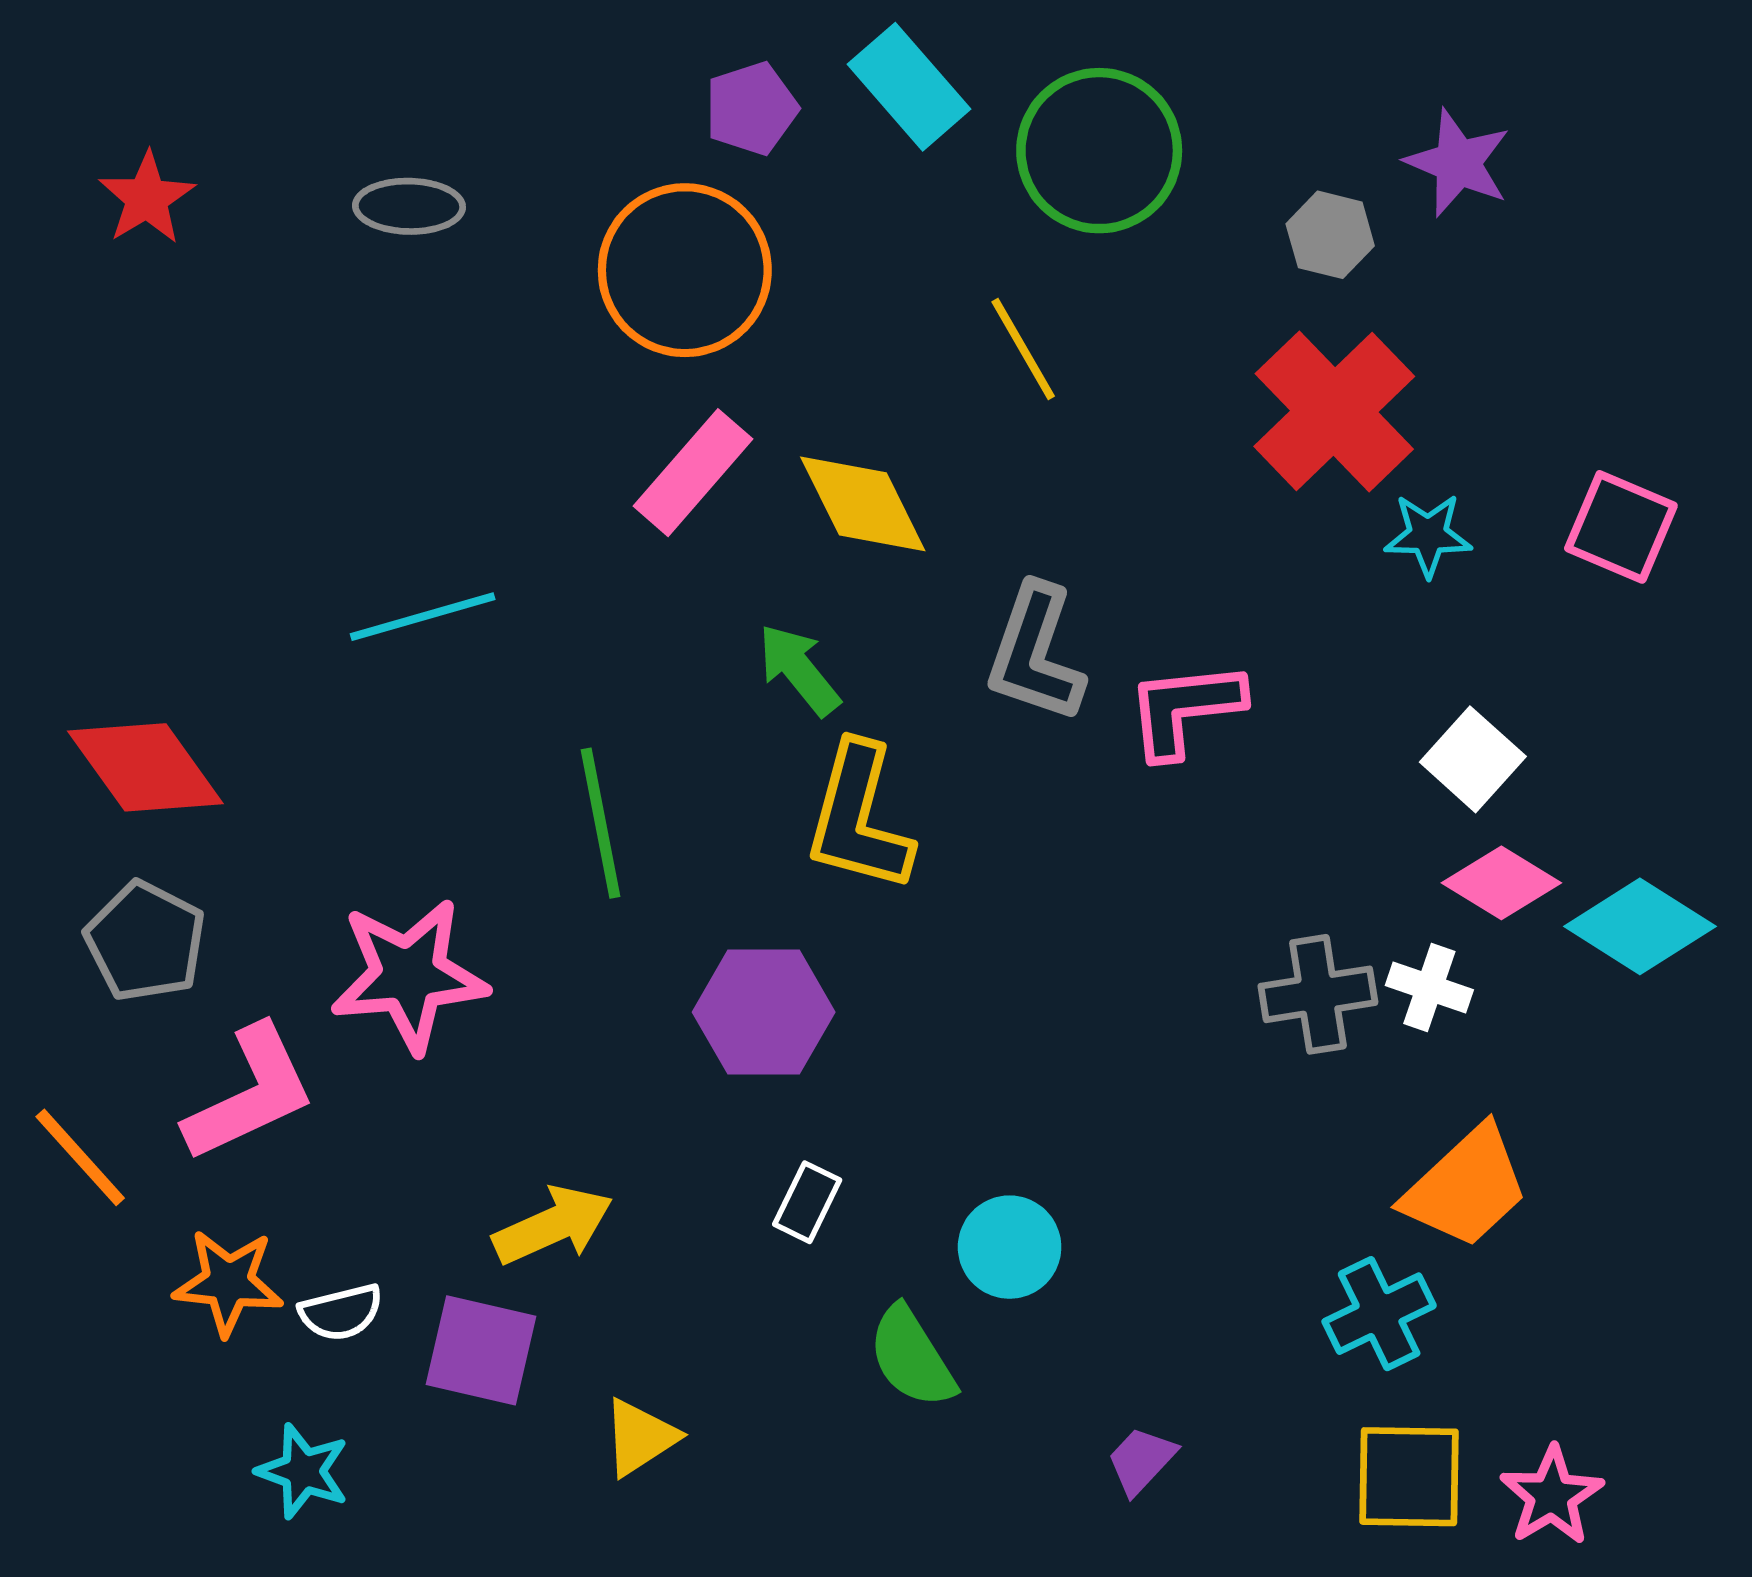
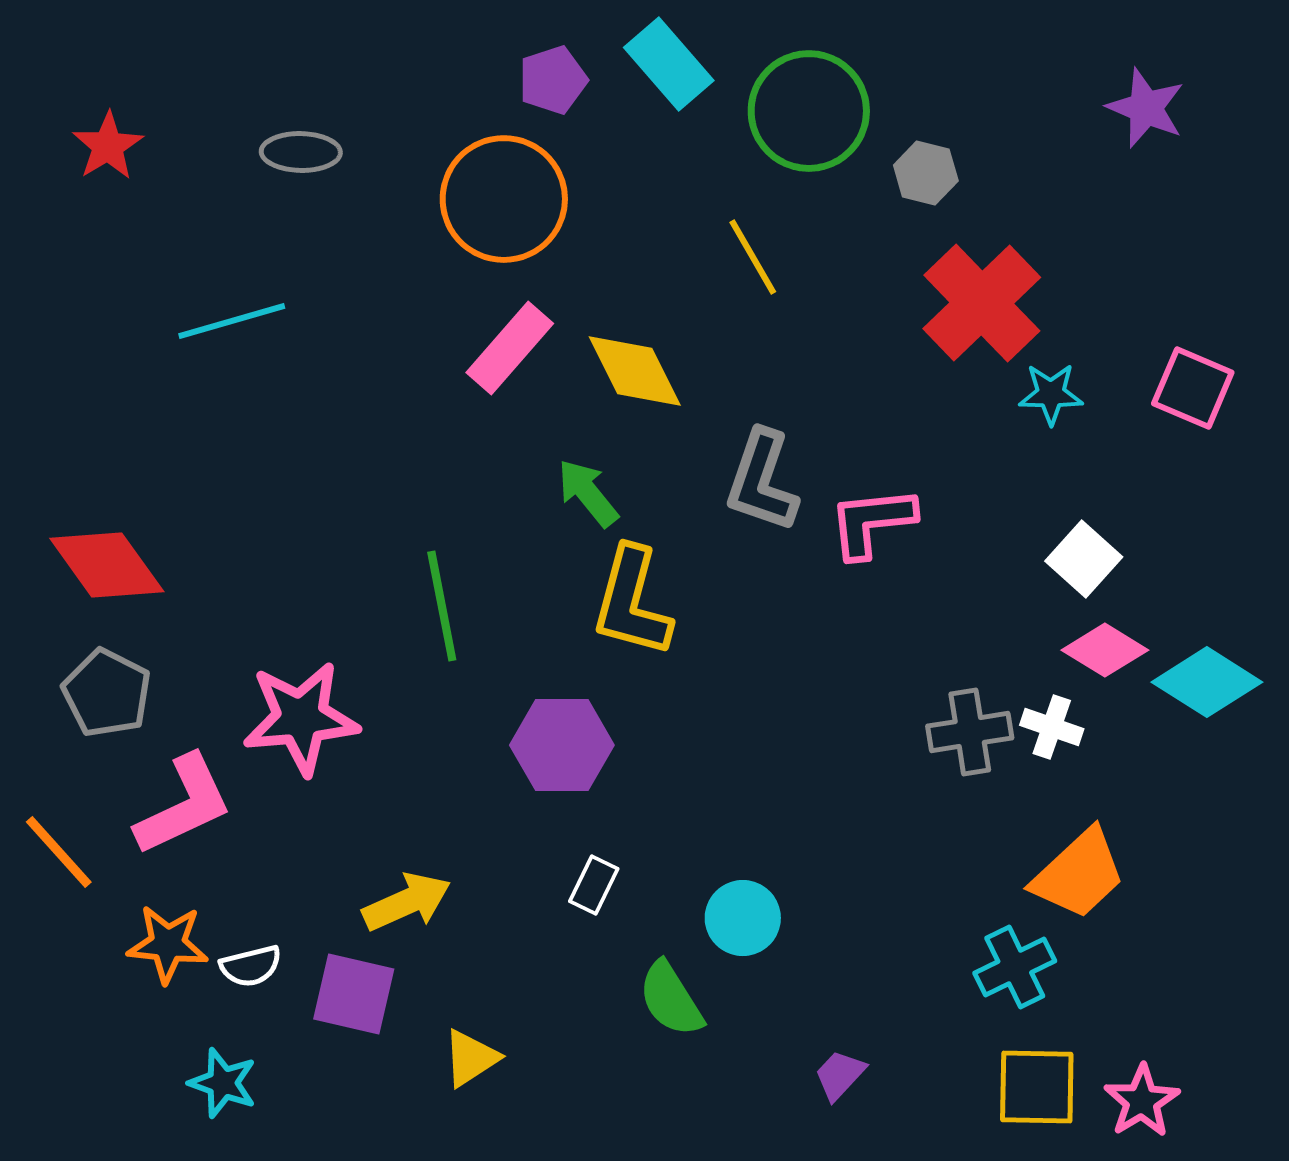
purple star: (1458, 163) -> (1146, 108), moved
gray hexagon: (1330, 235) -> (926, 173), moved
cyan line: (423, 617) -> (232, 321), moved

